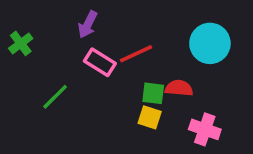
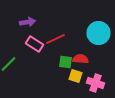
purple arrow: (88, 24) -> (28, 22), turned -126
yellow square: (150, 117) -> (76, 76), moved

